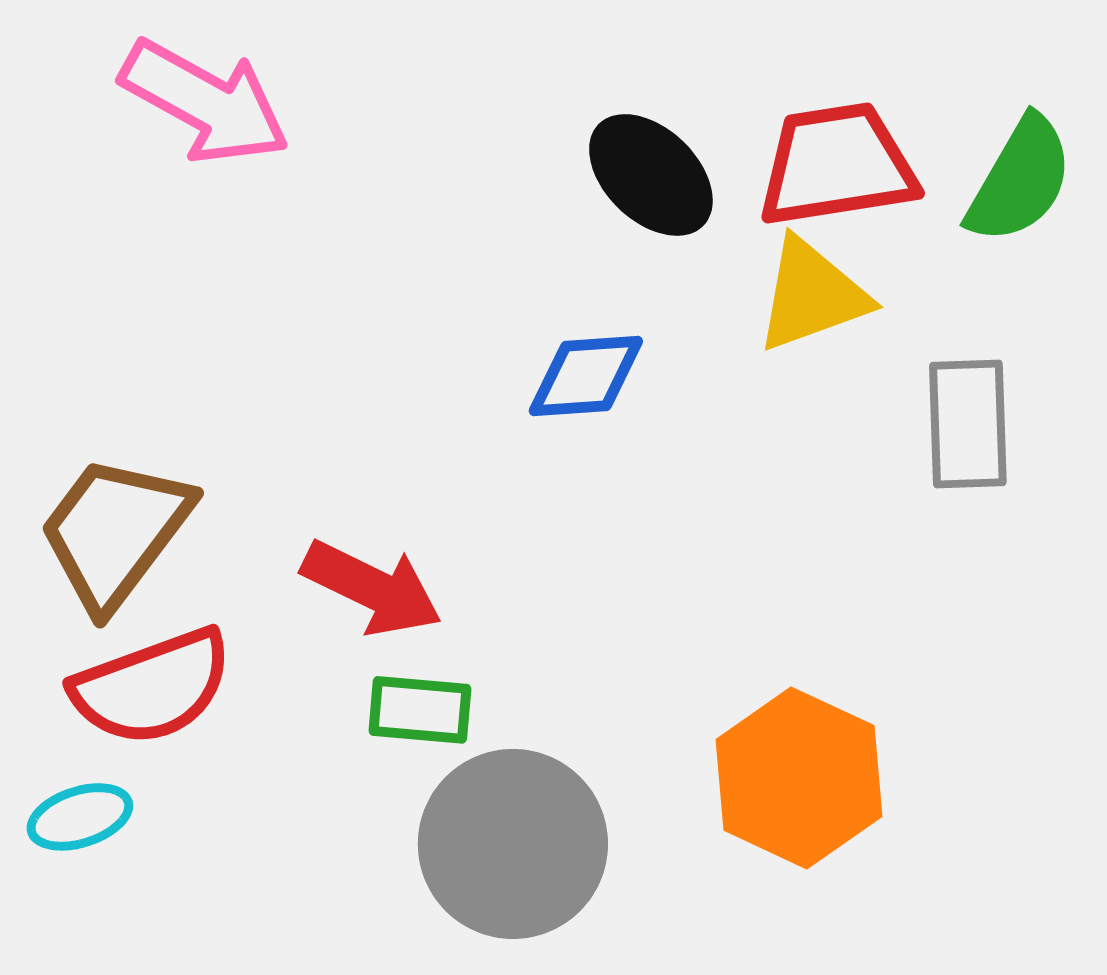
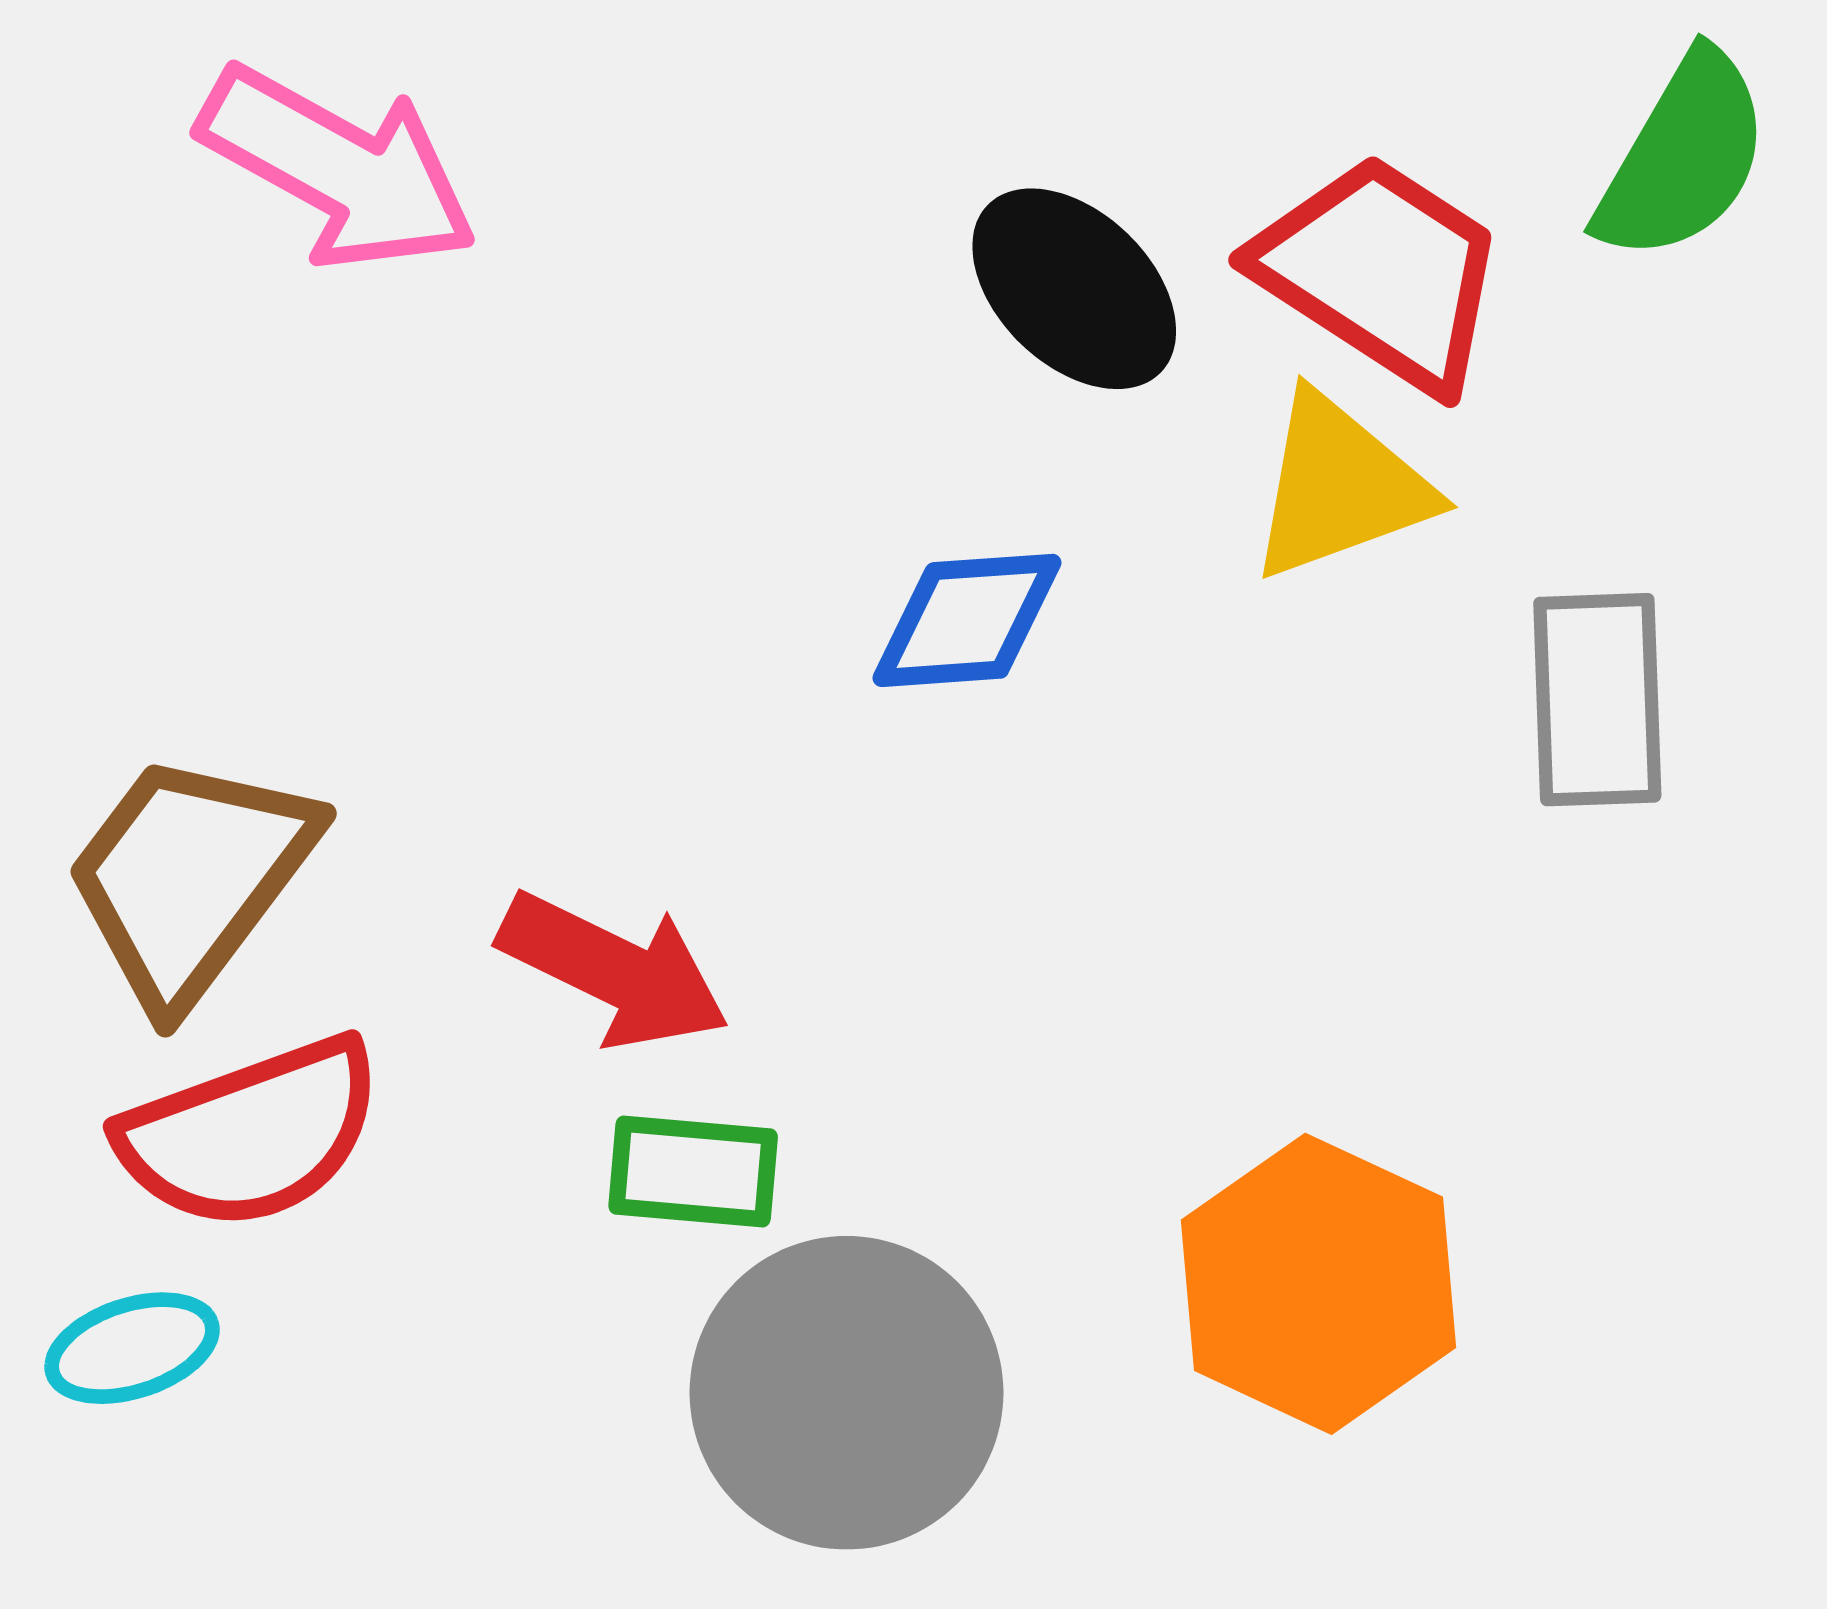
red trapezoid: (837, 165) -> (1381, 272), turned 42
green semicircle: (1020, 180) -> (1683, 157), moved

